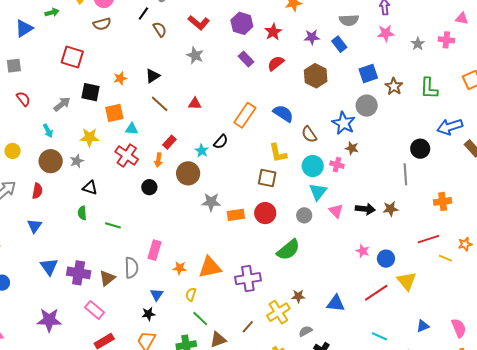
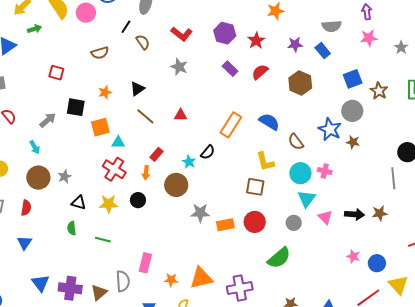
brown semicircle: (102, 24) -> (100, 53), moved
red square: (72, 57) -> (56, 73), size x0.7
yellow star: (89, 137) -> (109, 204), moved
brown star: (352, 148) -> (353, 142), moved

